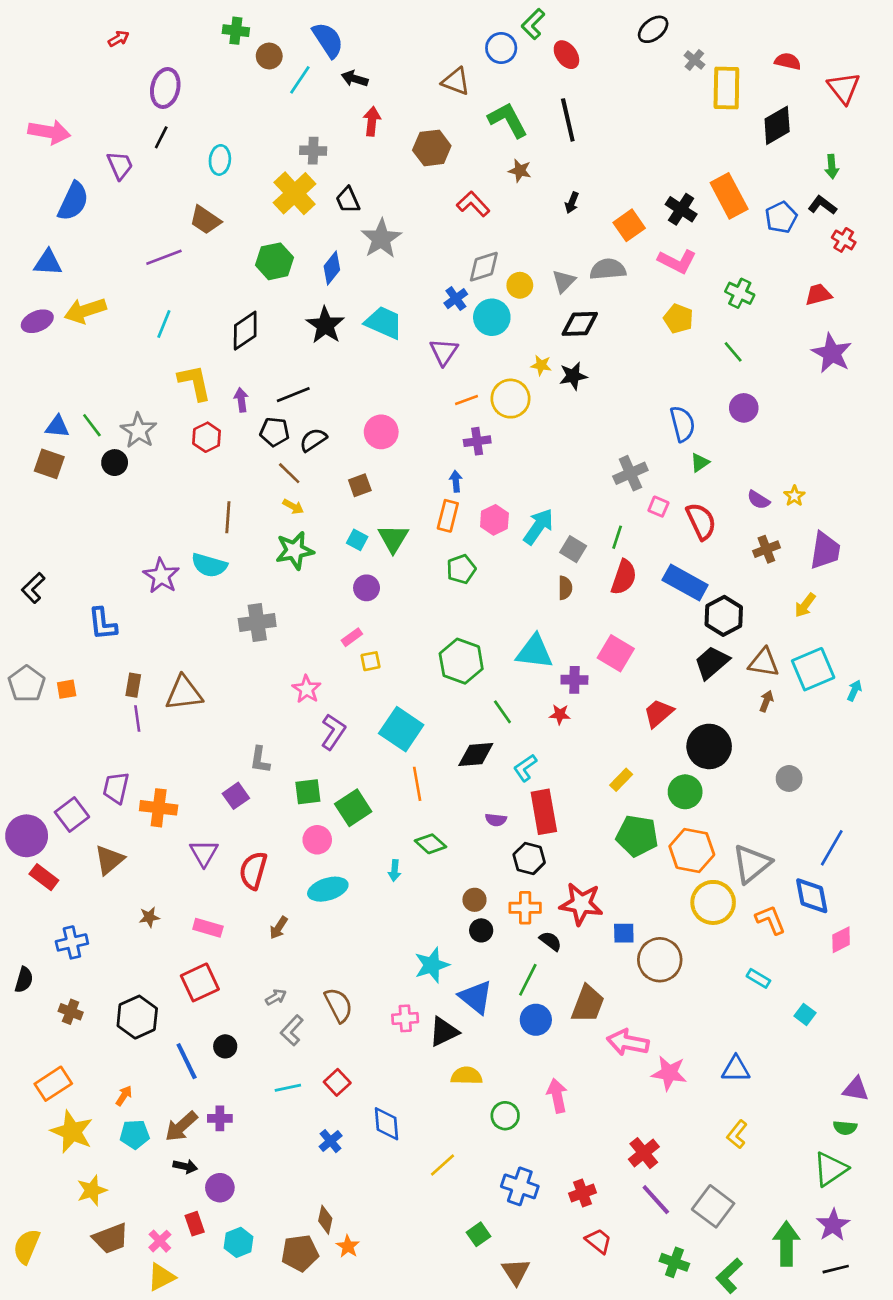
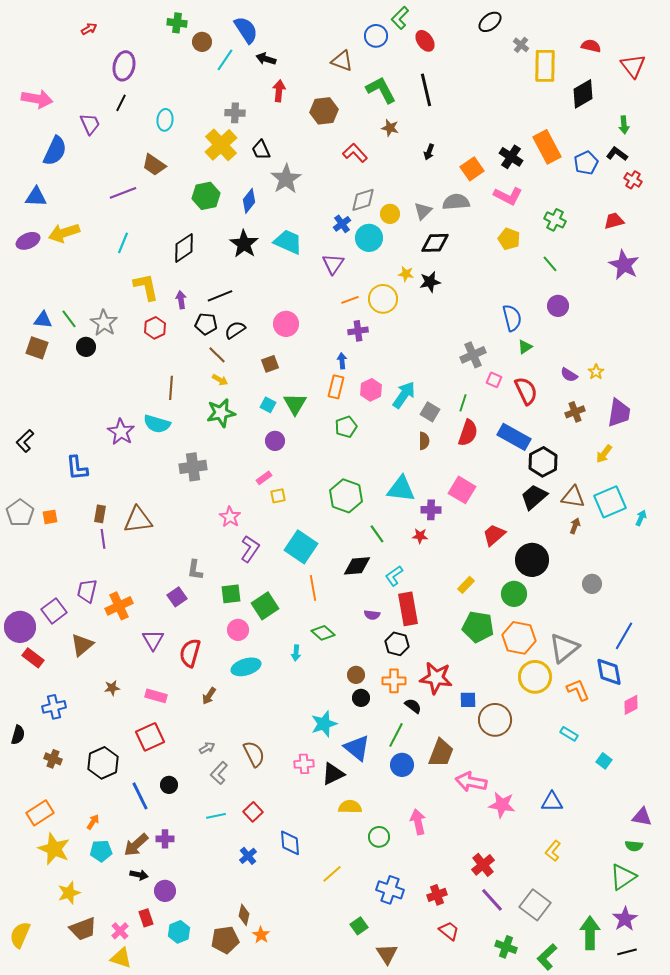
orange cross: (159, 808) -> (119, 606), turned -32
yellow triangle: (161, 1277) -> (121, 958), turned 45

